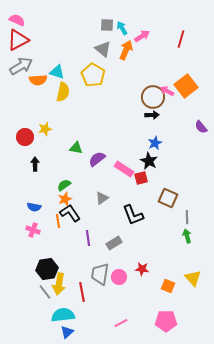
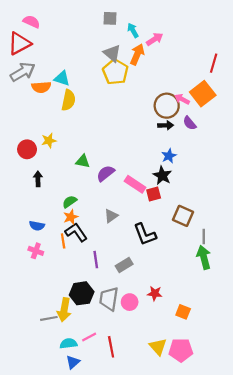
pink semicircle: (17, 20) -> (31, 22), moved
gray square: (107, 25) -> (110, 18), moved
red line: (181, 39) -> (214, 63), moved
yellow pentagon: (93, 75) -> (115, 72), moved
purple semicircle: (201, 127) -> (190, 123), moved
green arrow: (187, 236) -> (204, 257), size x1.5
black hexagon: (47, 269) -> (82, 293), moved
yellow triangle: (193, 278) -> (158, 347), moved
gray line: (45, 292) -> (49, 318), turned -63
red line: (82, 292) -> (111, 347), moved
cyan semicircle: (63, 315) -> (68, 344), size x0.7
pink line: (121, 323) -> (89, 337), moved

